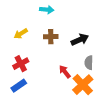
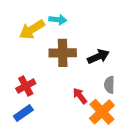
yellow arrow: (21, 34) -> (32, 29), moved, size x1.5
brown cross: (51, 37) -> (63, 53), size x1.5

